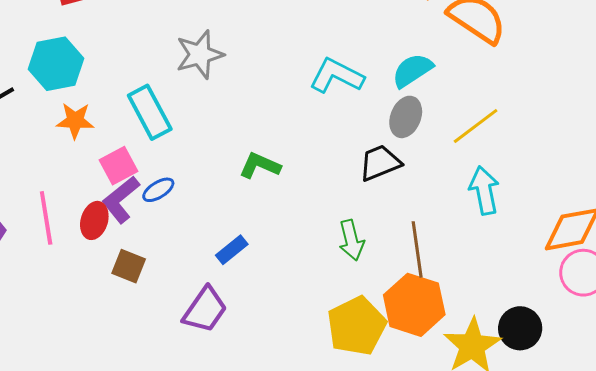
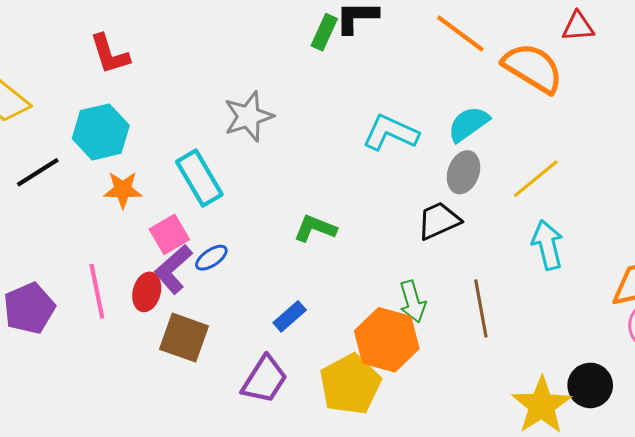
brown square: (129, 266) -> (184, 338), size x1.4
orange hexagon: (414, 305) -> (387, 340), moved
yellow pentagon: (357, 326) -> (350, 384), moved

